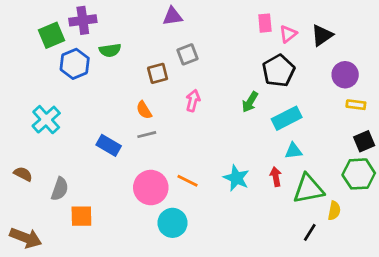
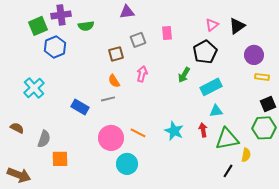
pink rectangle: (265, 23) -> (167, 33), moved
green semicircle: (110, 50) -> (86, 26), moved
orange semicircle: (144, 110) -> (114, 81), moved

